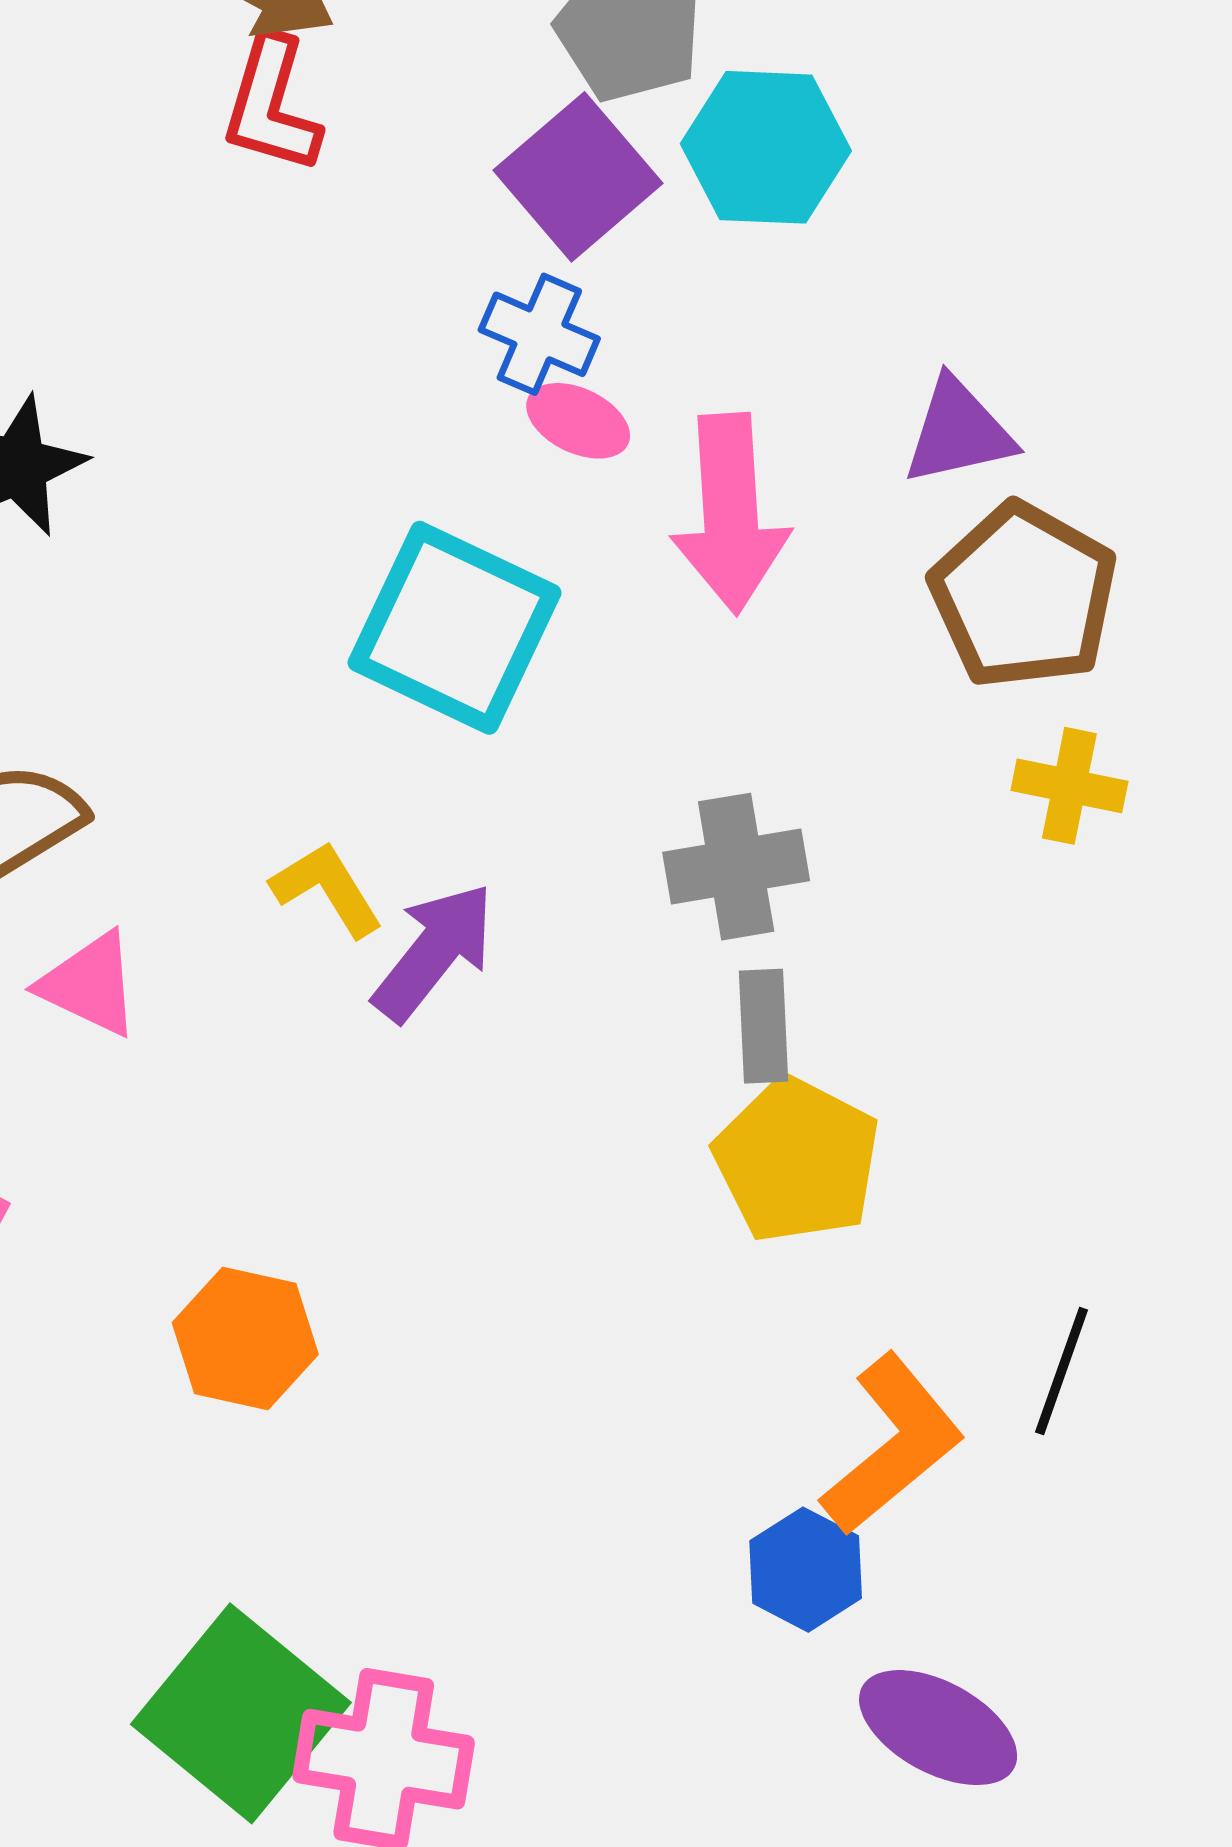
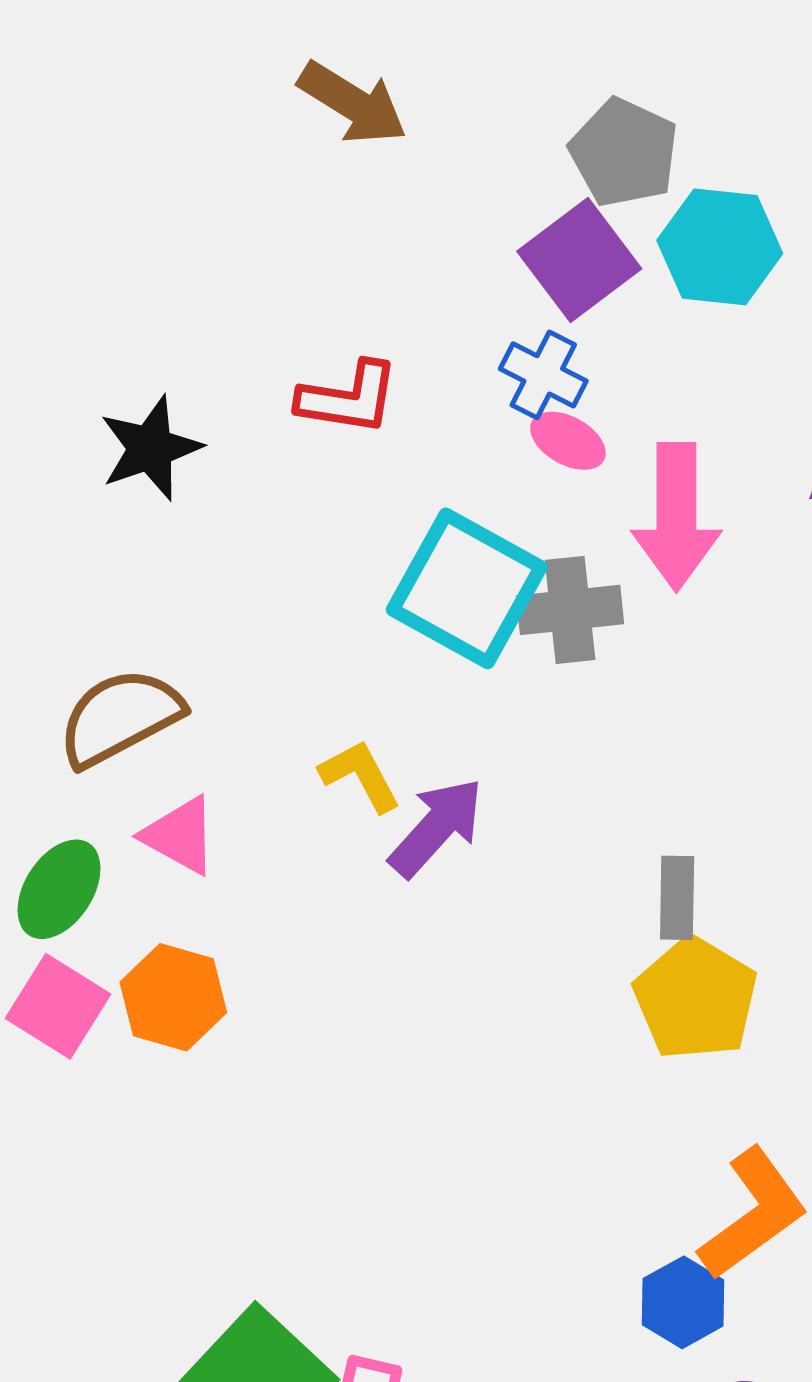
red L-shape: (271, 105) -> (348, 398), moved, turned -101
gray cross: (736, 867) -> (570, 610), moved
orange hexagon: (245, 1339) -> (173, 997), moved

